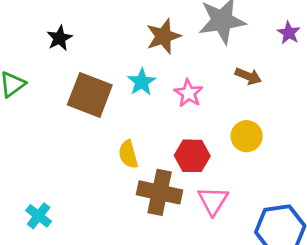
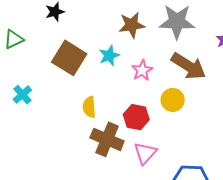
brown arrow: (248, 76) -> (189, 66), size x1.8
yellow circle: (247, 136) -> (173, 100), moved
cyan cross: (39, 216) -> (22, 95), moved

